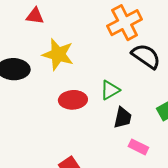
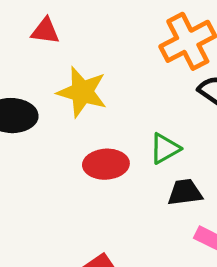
black trapezoid: (123, 118) -> (185, 192), turned -110

